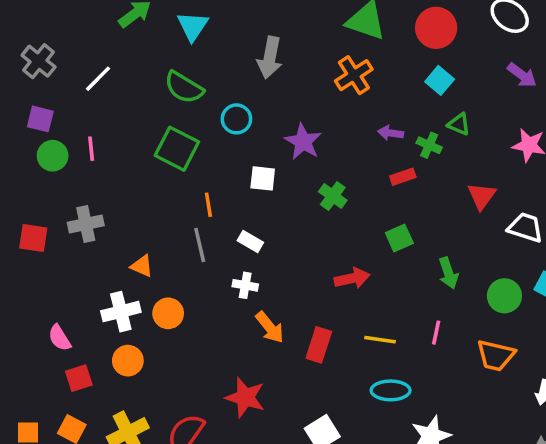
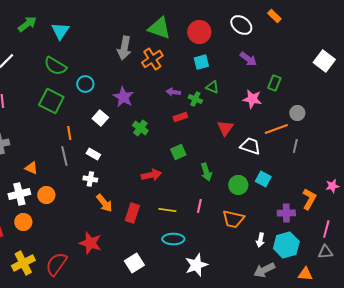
gray arrow: (270, 58) -> (124, 48), moved
cyan square: (440, 80) -> (201, 62), turned 35
white square: (263, 178) -> (100, 118), turned 35

